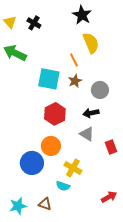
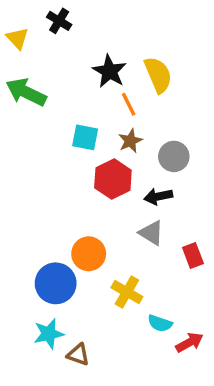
black star: (82, 15) -> (110, 71), moved
black cross: (34, 23) -> (59, 21), moved
cyan square: (49, 79) -> (85, 137), size x0.7
red hexagon: (55, 114) -> (113, 179), moved
cyan semicircle: (63, 186) -> (160, 323), moved
cyan star: (18, 206) -> (49, 334), moved

